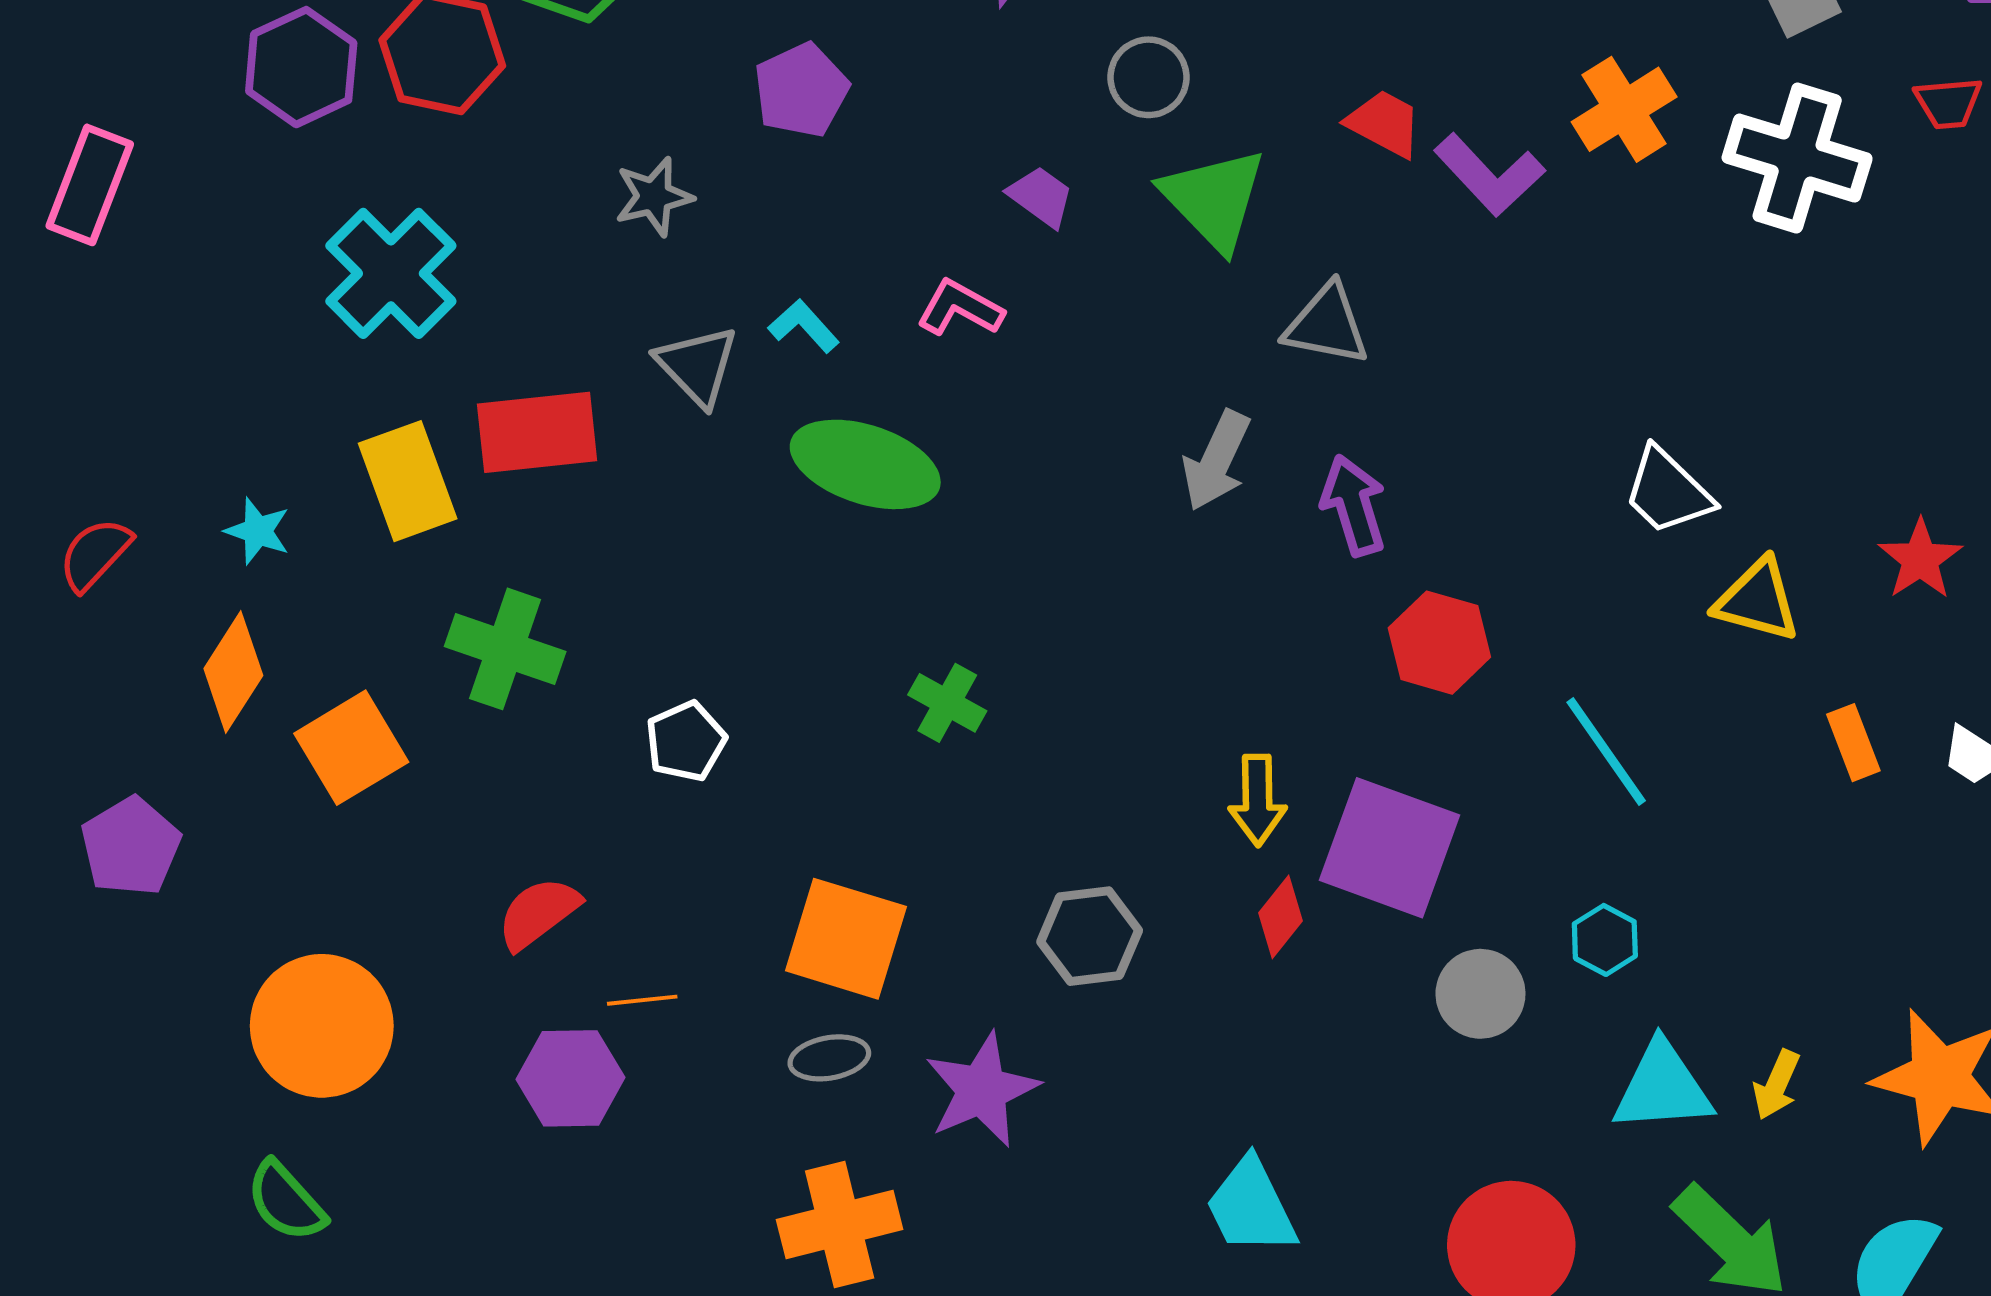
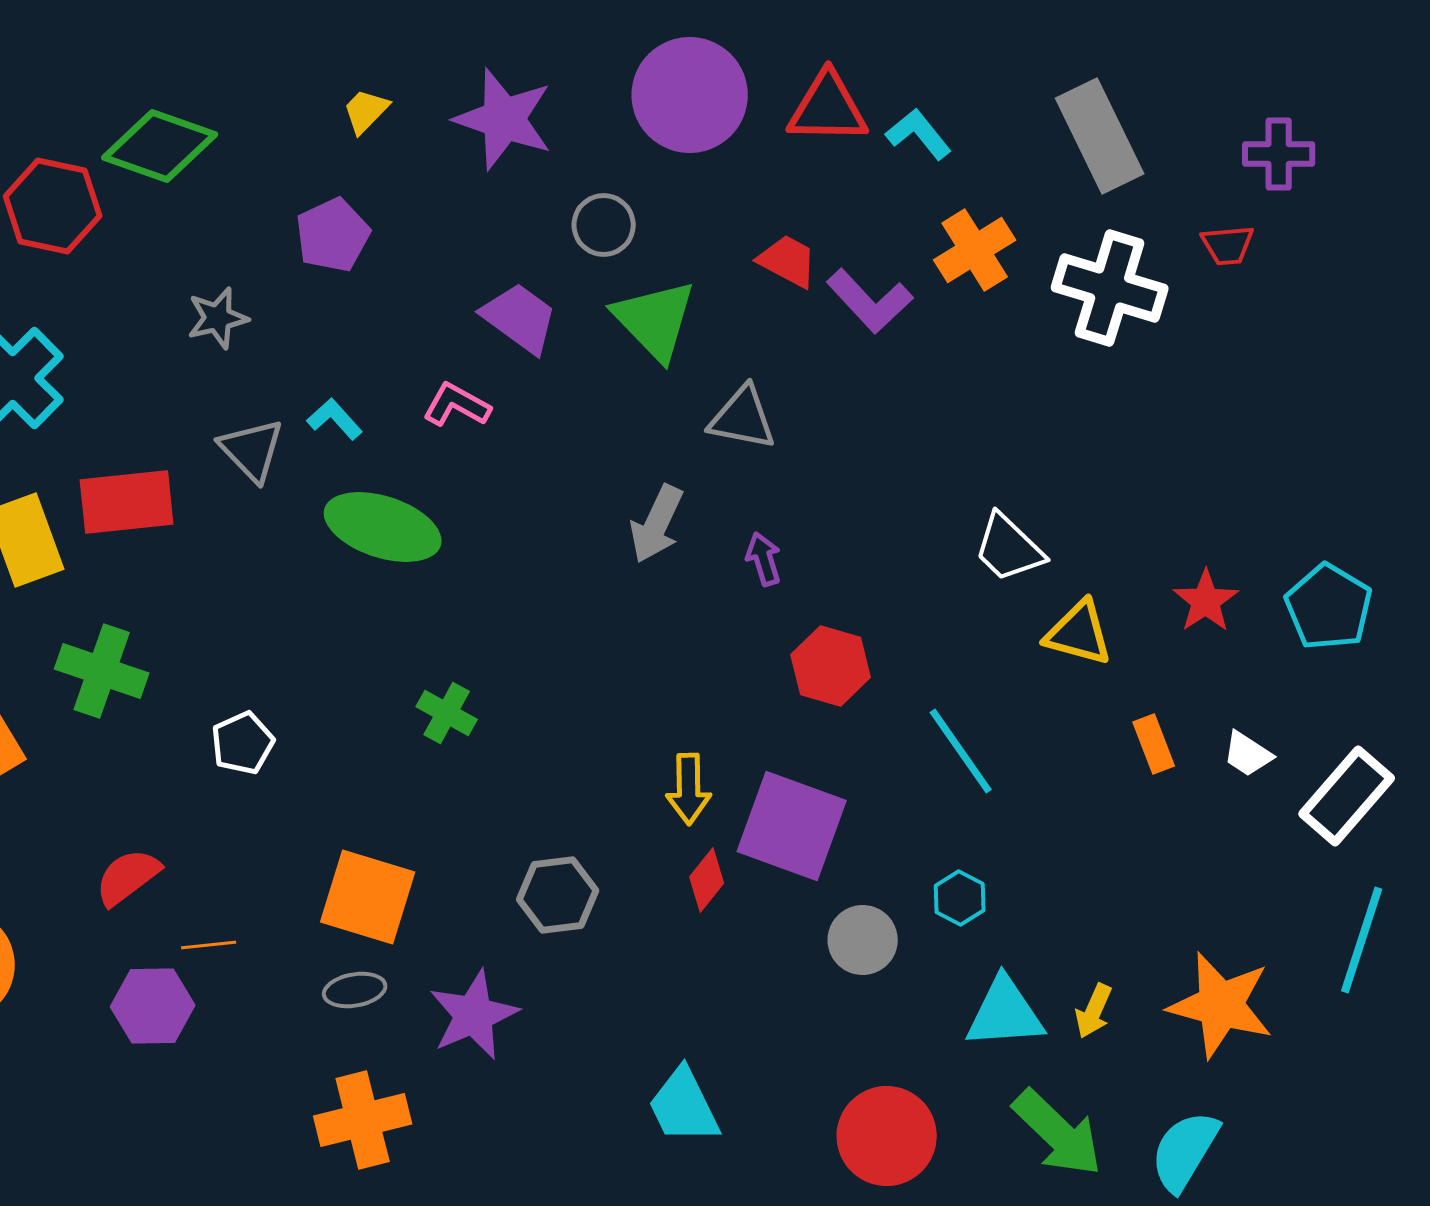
purple trapezoid: (1041, 197) -> (520, 318), size x1.5
purple arrow: (1354, 505) -> (764, 559), size x0.7

